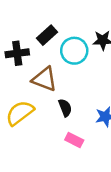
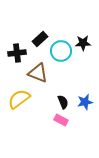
black semicircle: (65, 108) -> (63, 102), moved

